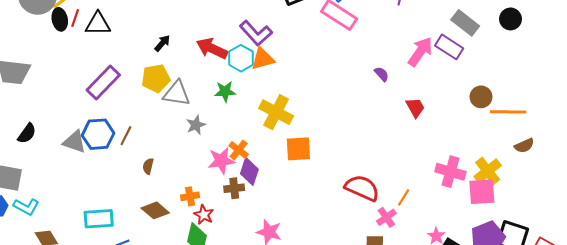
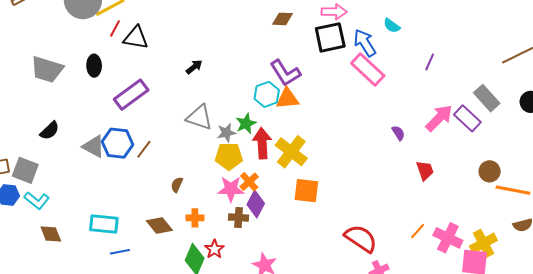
black ellipse: (60, 19) -> (94, 66), moved
red arrow: (212, 48) -> (262, 143), moved, turned 52
yellow pentagon: (156, 78) -> (229, 156), moved
green star: (225, 91) -> (246, 124), turned -30
gray star: (196, 125) -> (226, 133), moved
brown semicircle: (148, 166) -> (177, 185), moved
orange line: (404, 197) -> (418, 231), moved
red star: (204, 215) -> (214, 249), moved

